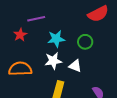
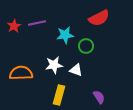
red star: (20, 35) -> (14, 26), moved
cyan star: (56, 39) -> (65, 35), moved

